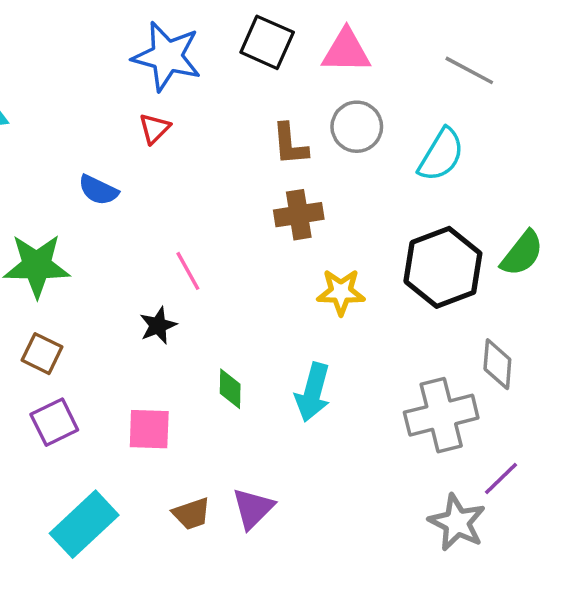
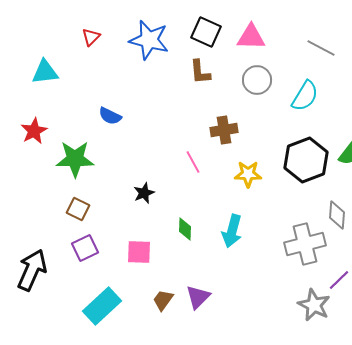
red triangle: (155, 128) -> (91, 37), moved
brown L-shape: (290, 144) -> (200, 72), moved
pink line: (188, 271) -> (193, 162), moved
brown trapezoid: (191, 514) -> (163, 300), turned 145

